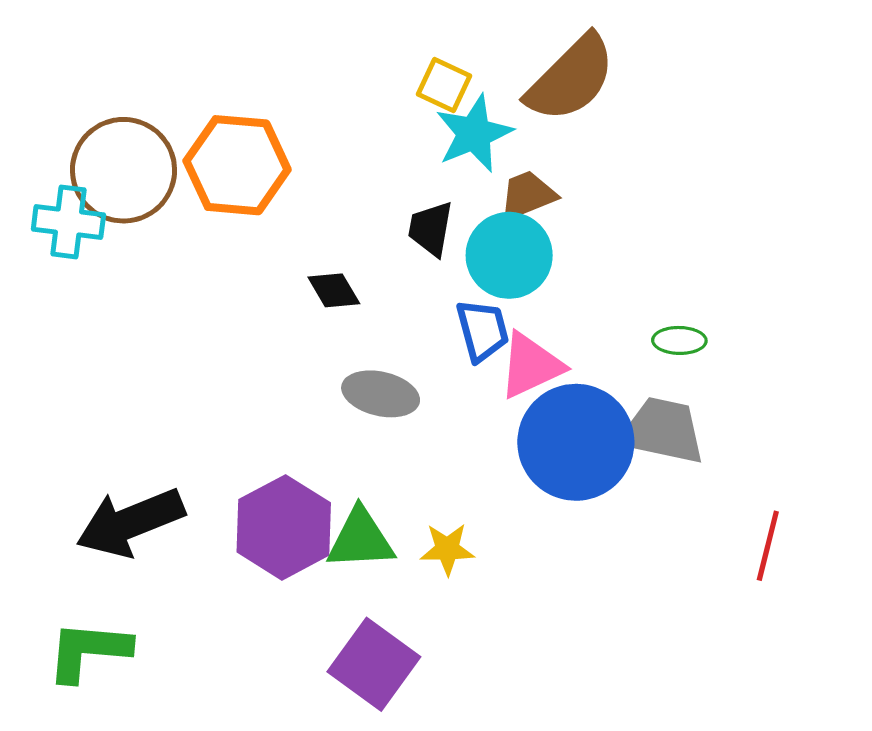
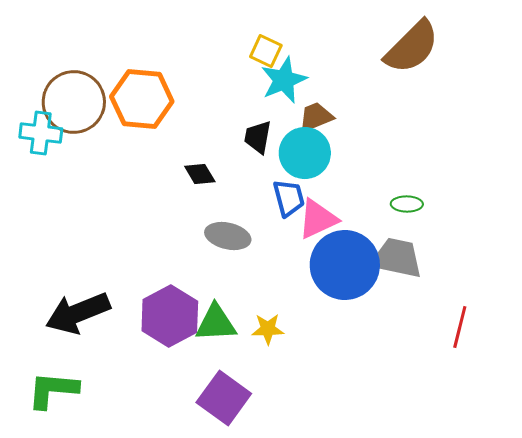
brown semicircle: (571, 78) -> (412, 47), moved

